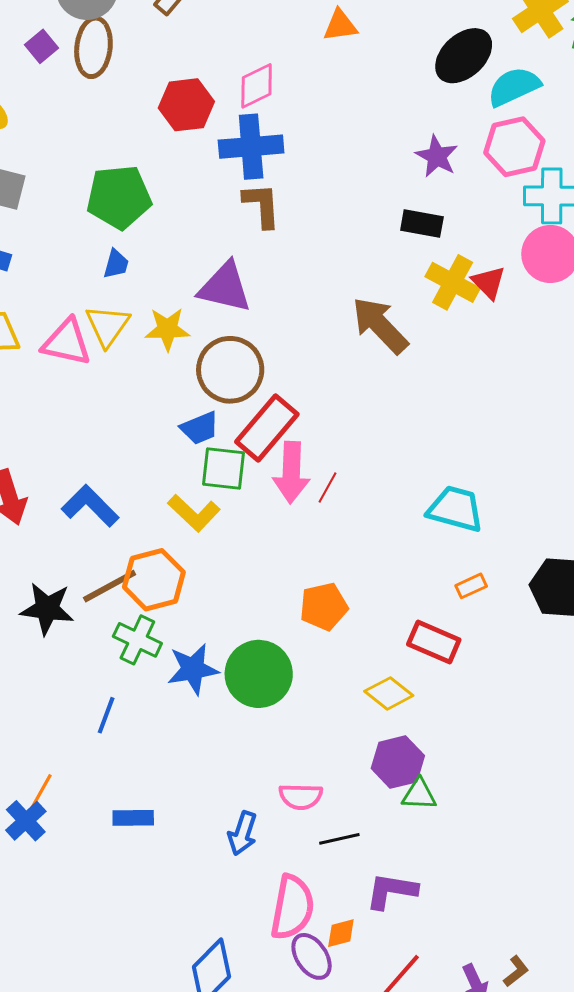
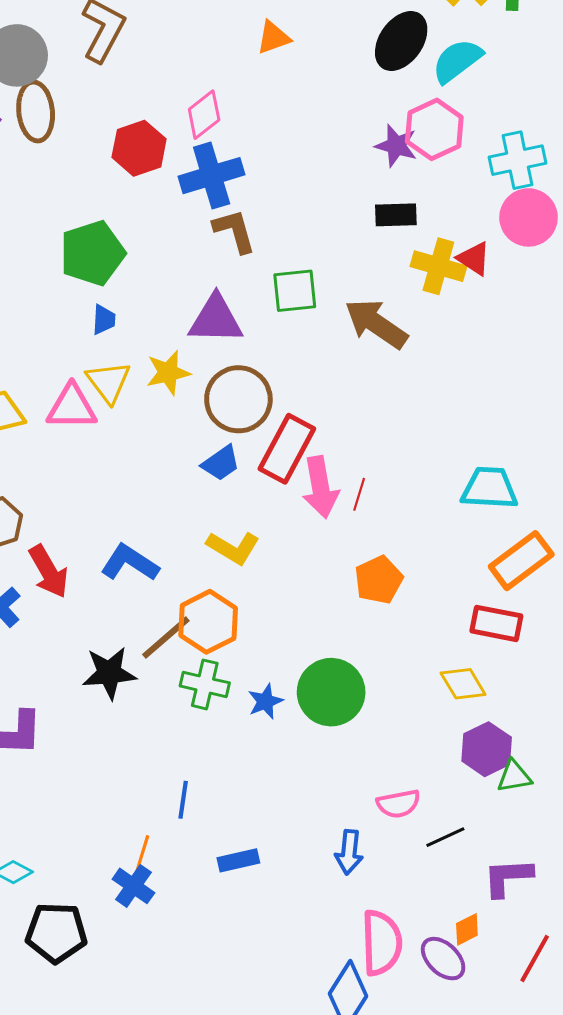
pink hexagon: (514, 147) -> (434, 129), moved
green square: (223, 469) -> (295, 291), moved
orange rectangle: (471, 586) -> (521, 561), size x2.0
orange pentagon: (324, 607) -> (379, 580), moved
blue star: (193, 669) -> (265, 701), size x0.7
yellow diamond: (389, 693) -> (463, 684), turned 33
blue line: (106, 715) -> (183, 800), moved
pink semicircle: (292, 907) -> (382, 943), moved

